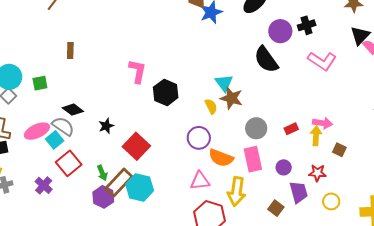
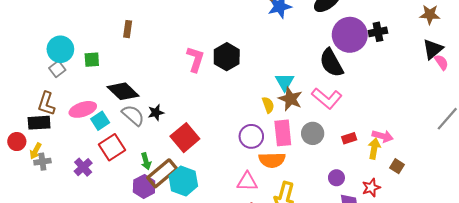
purple circle: (280, 31) -> (350, 35), size x1.4
pink L-shape: (322, 61) -> (327, 98), moved
black hexagon: (166, 92) -> (227, 57), moved
black diamond: (73, 110) -> (123, 91), size x1.4
gray semicircle: (63, 126) -> (133, 115), moved
orange semicircle: (221, 158) -> (272, 160), turned -30
pink rectangle: (253, 159) -> (283, 133), moved
red star: (317, 173) -> (371, 188), turned -30

